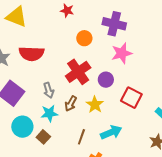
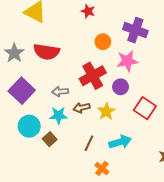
pink star: (122, 53) -> (127, 61), moved
gray arrow: (49, 90) -> (60, 92), turned 98
brown arrow: (71, 104) -> (82, 108), turned 42

